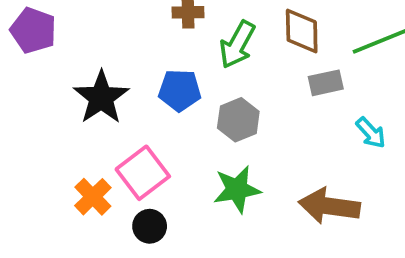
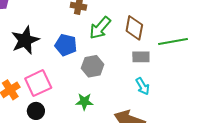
cyan arrow: (371, 133) -> (143, 86), moved
green star: (237, 189) -> (84, 102), size x0.7

